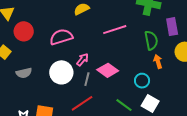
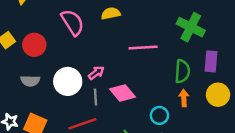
red circle: (24, 31) -> (34, 45), moved
pink semicircle: (61, 37) -> (72, 22), moved, turned 60
gray semicircle: (24, 73) -> (30, 81), moved
gray line: (87, 79) -> (96, 97), turned -32

